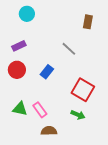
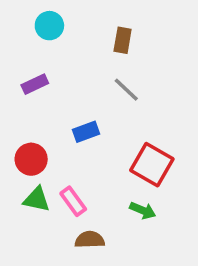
brown rectangle: (88, 22) -> (123, 40), moved
red circle: (17, 70) -> (31, 159), moved
blue rectangle: (47, 72) -> (86, 132), turned 32

